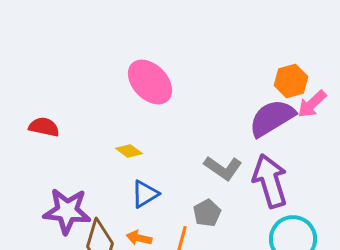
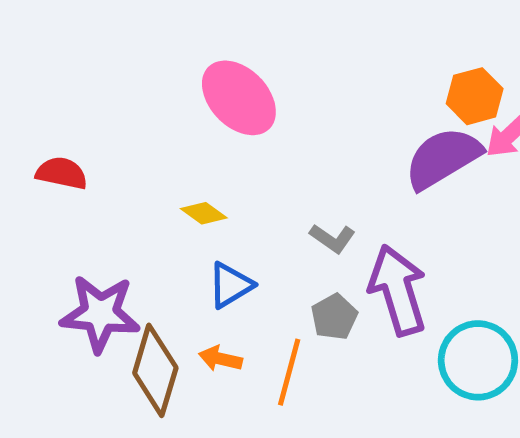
gray L-shape: (223, 168) -> (333, 238), moved, size x0.7
purple arrow: (270, 181) -> (398, 290), moved

